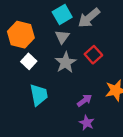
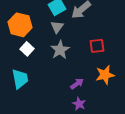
red square: (93, 55) -> (97, 46), moved, turned 35
cyan trapezoid: (39, 95) -> (20, 79), moved

